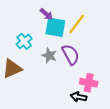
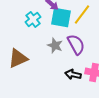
cyan cross: (24, 41) -> (33, 19), moved
black arrow: (79, 97) -> (73, 74), moved

